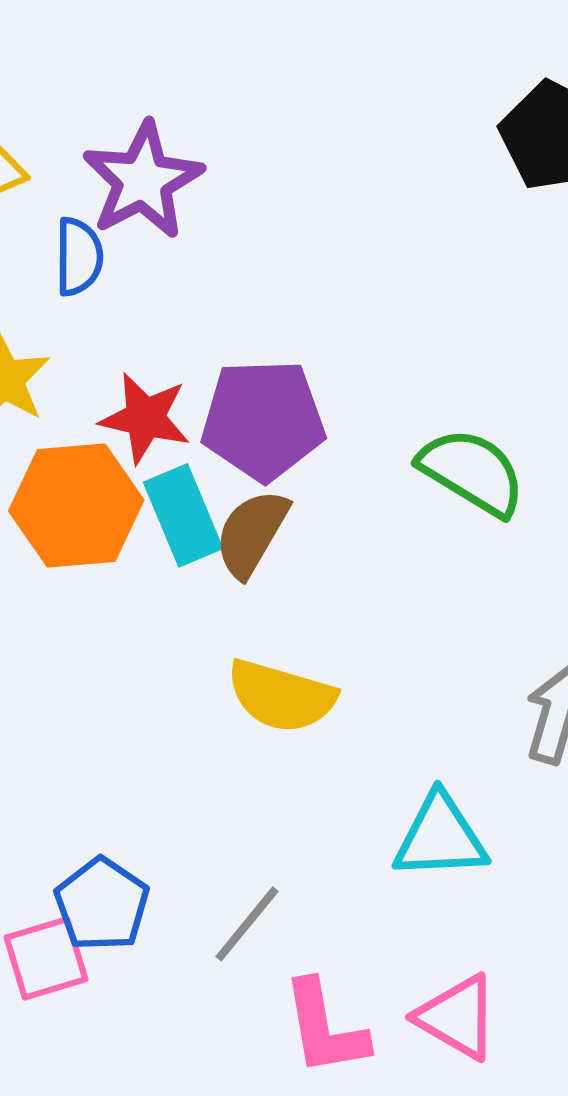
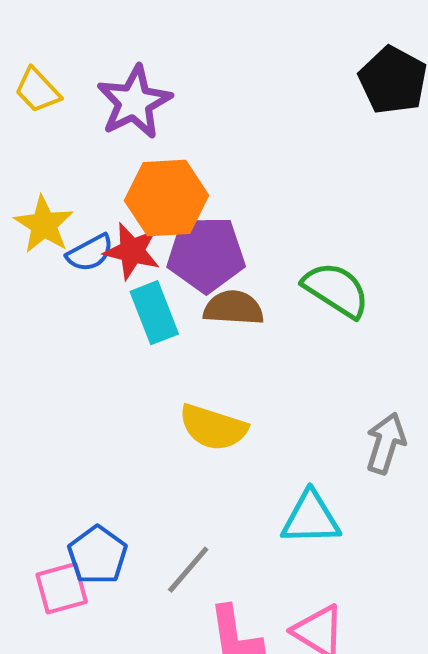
blue semicircle: (79, 257) -> (90, 253), moved, turned 60
orange hexagon: (76, 506) -> (167, 198), moved
brown semicircle: (252, 533) -> (233, 308), moved, turned 62

